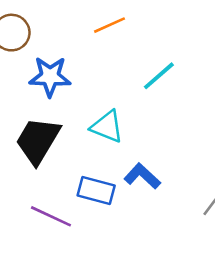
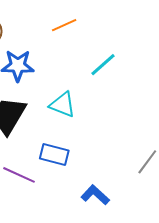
blue L-shape: (142, 176) -> (95, 195), moved

